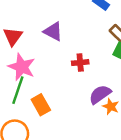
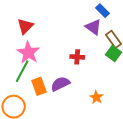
purple triangle: (53, 31) -> (93, 27), moved
purple semicircle: (100, 94) -> (60, 84), moved

